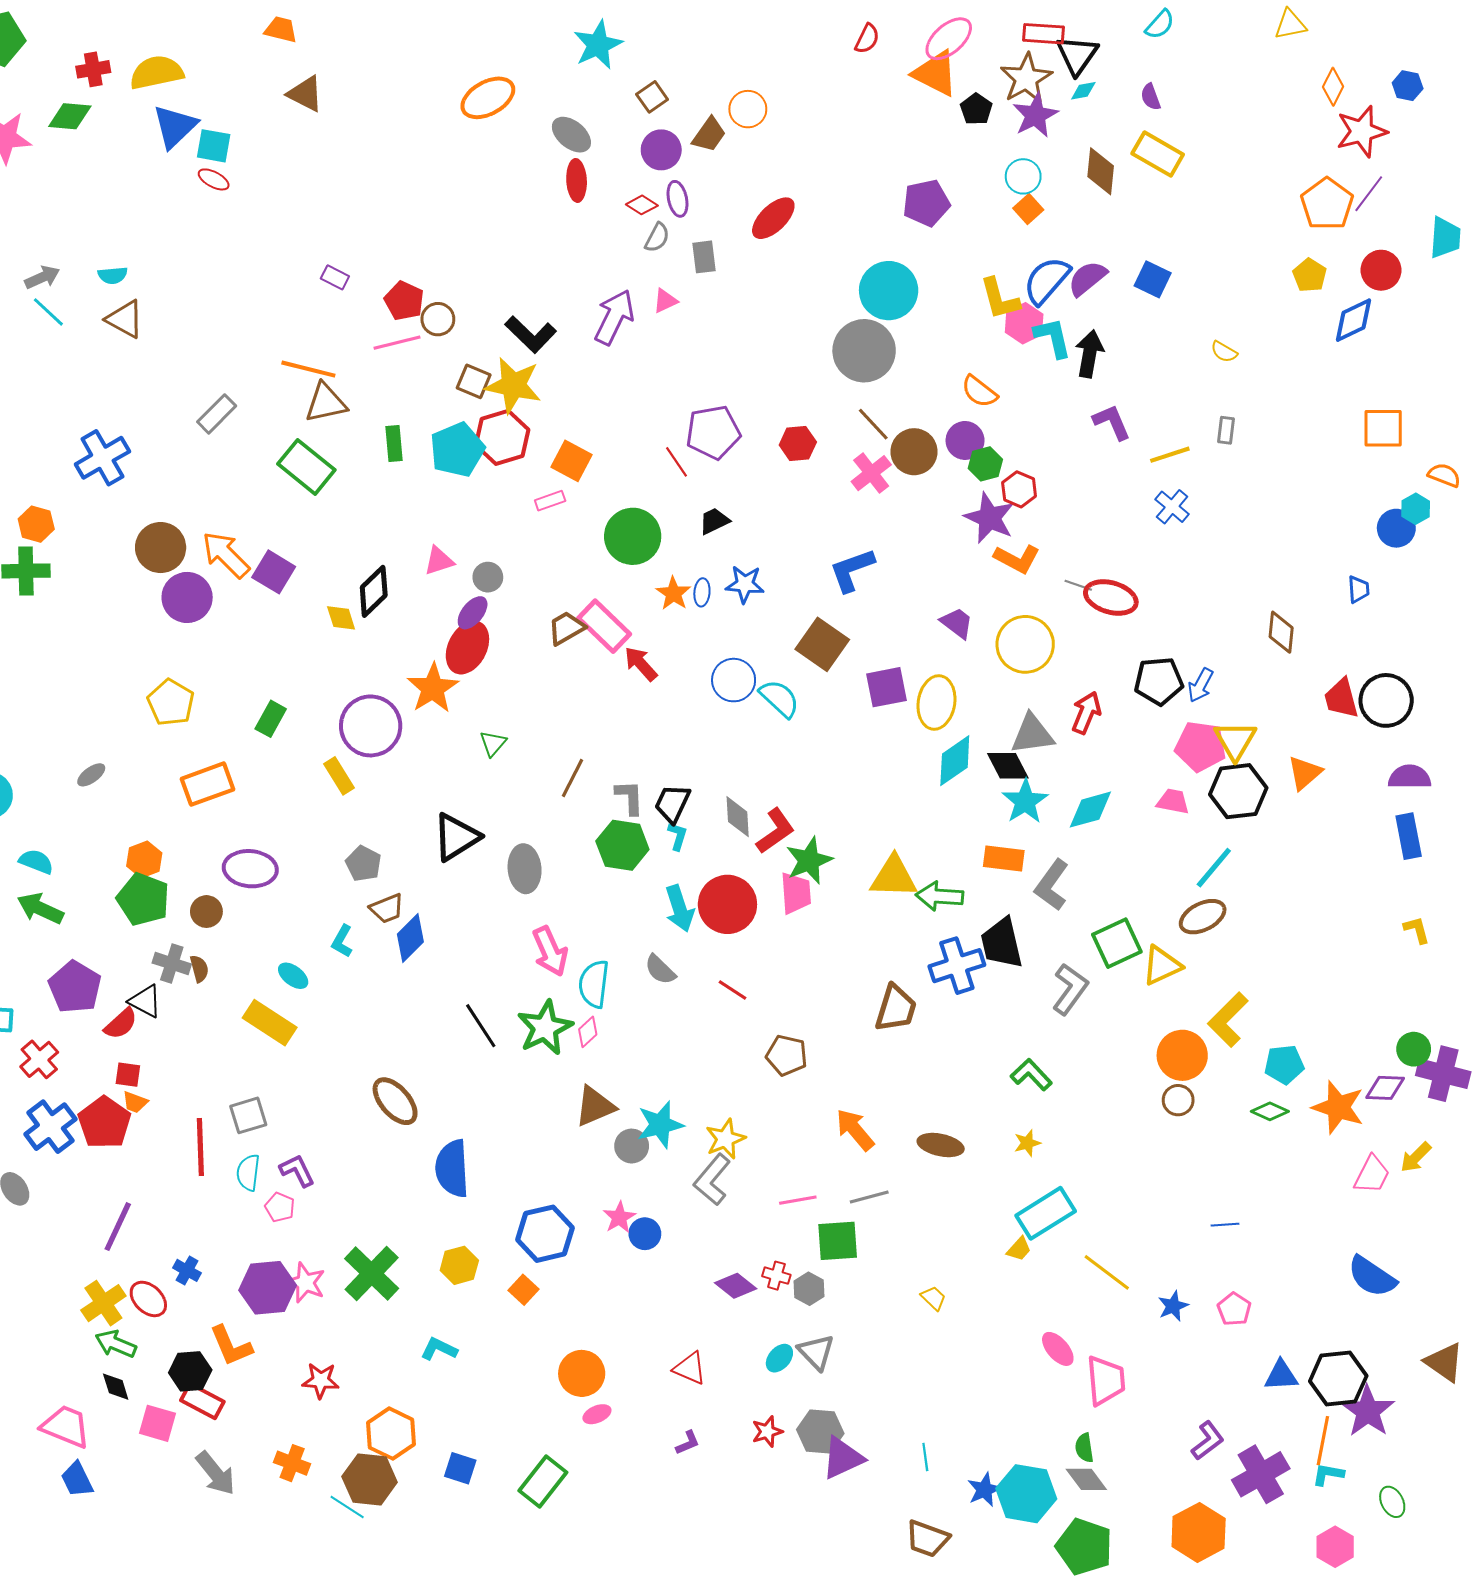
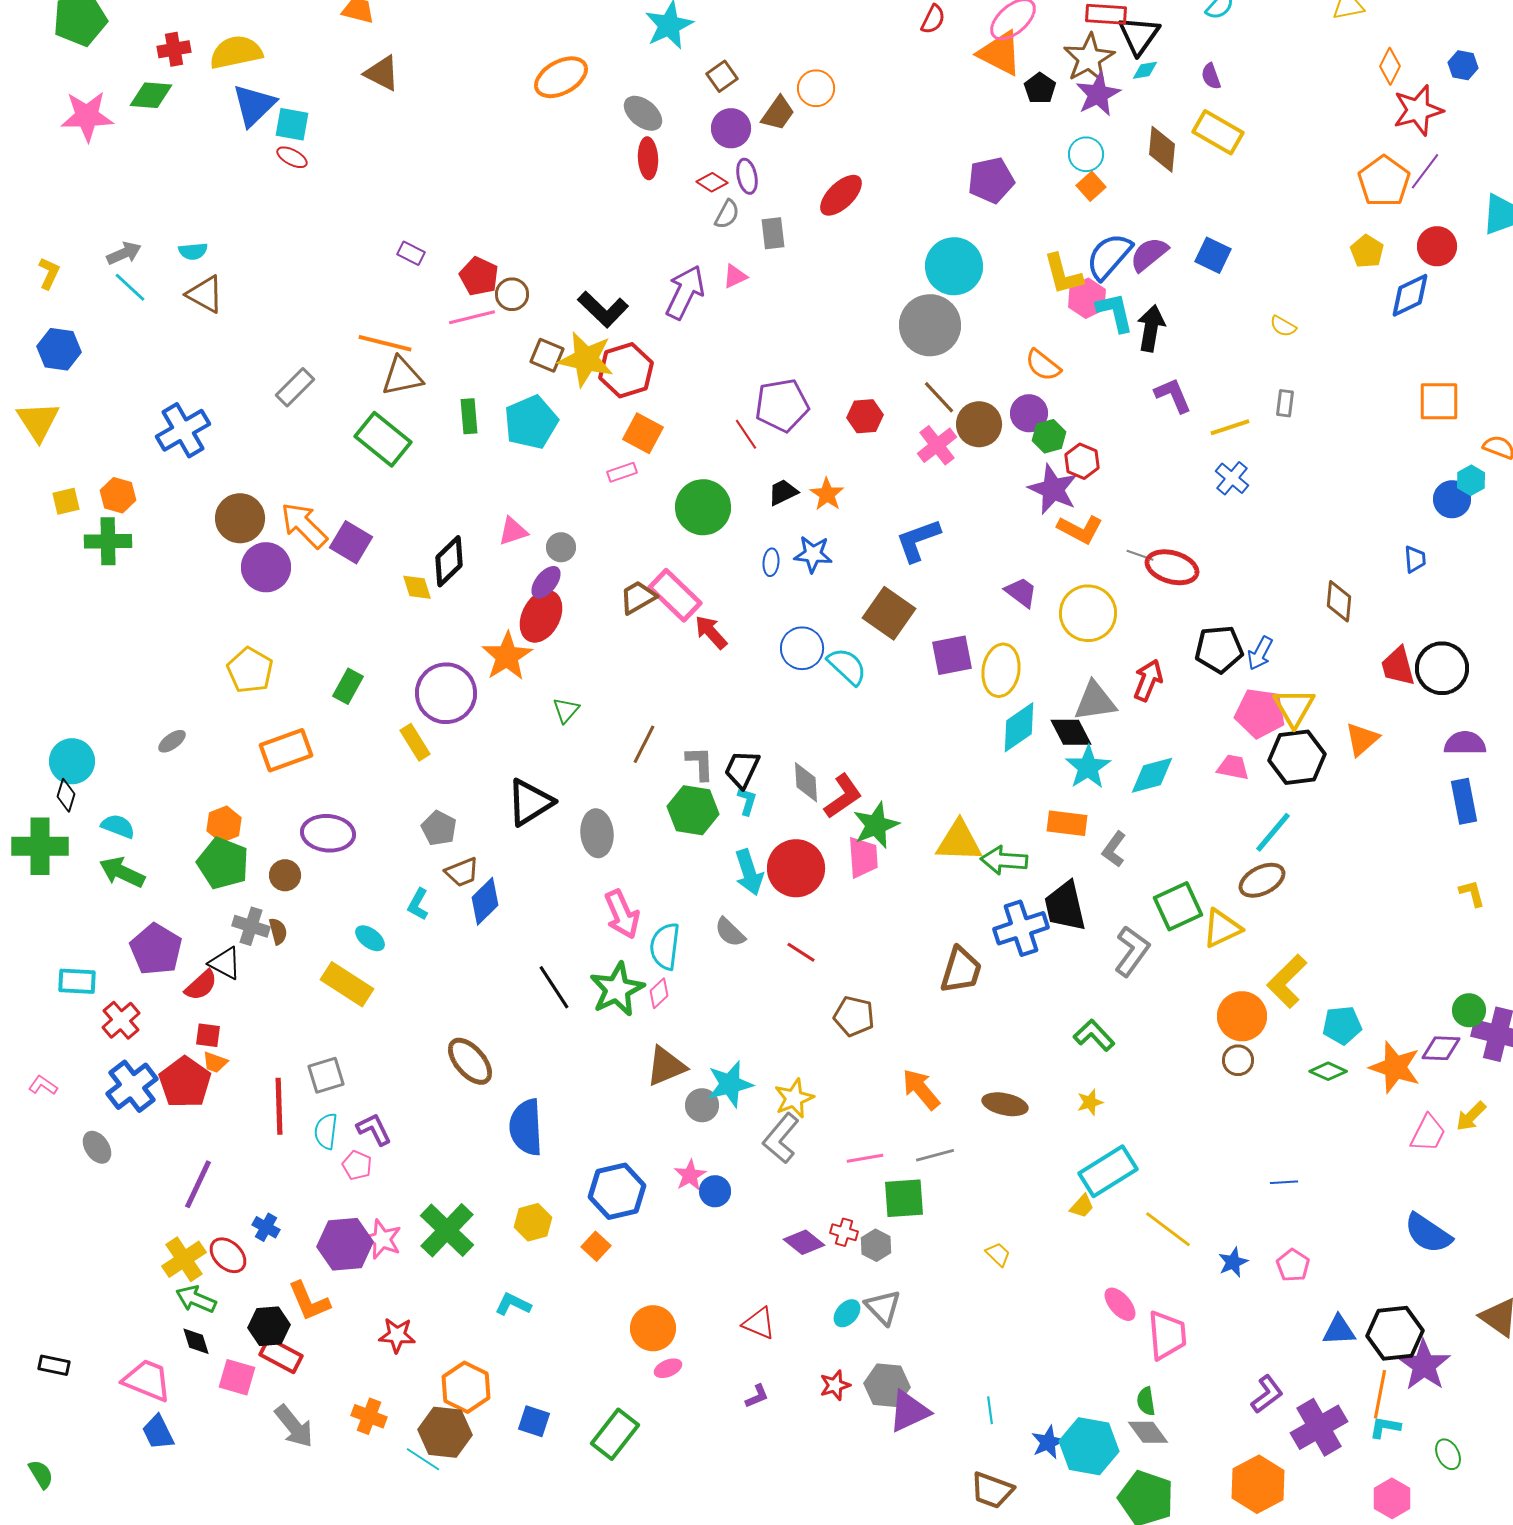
red hexagon: (502, 437) -> (626, 370), moved
orange star: (673, 593) -> (827, 494), moved
gray L-shape: (1052, 885) -> (1114, 849), size x0.7

